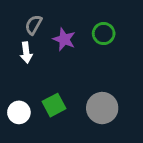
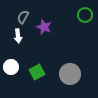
green circle: (104, 34) -> (85, 15), moved
white circle: (19, 112) -> (11, 67), moved

